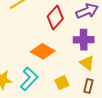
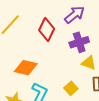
orange diamond: (43, 51) -> (26, 68), moved

